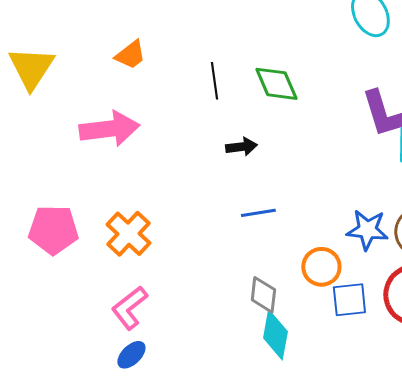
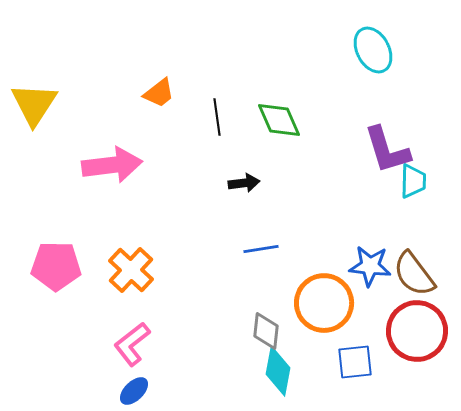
orange trapezoid: (130, 55) -> (159, 93), moved
orange circle: (321, 267) -> (324, 303), size x1.5
blue square: (349, 300) -> (355, 362), moved

